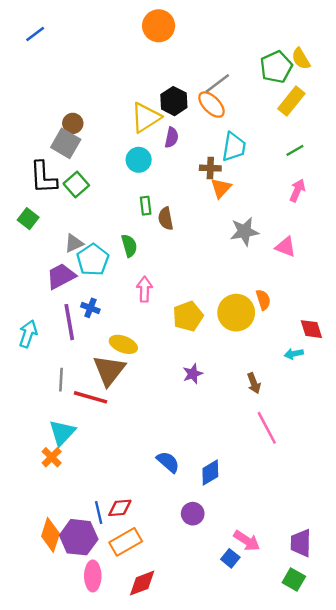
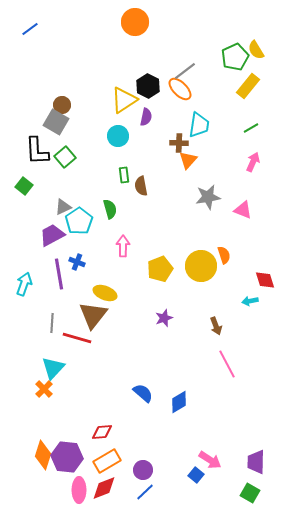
blue line: (99, 512) -> (145, 492), moved, turned 60
purple circle: (193, 514) -> (143, 470), moved
red diamond: (142, 583) -> (104, 488), moved

